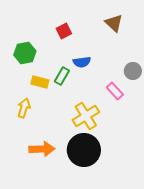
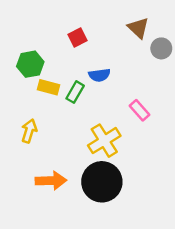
gray circle: (133, 71) -> (161, 48), moved
yellow rectangle: (40, 82) -> (49, 87), moved

